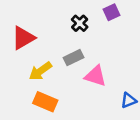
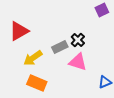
purple square: (111, 12) -> (102, 10), moved
black cross: (80, 23) -> (78, 40), moved

